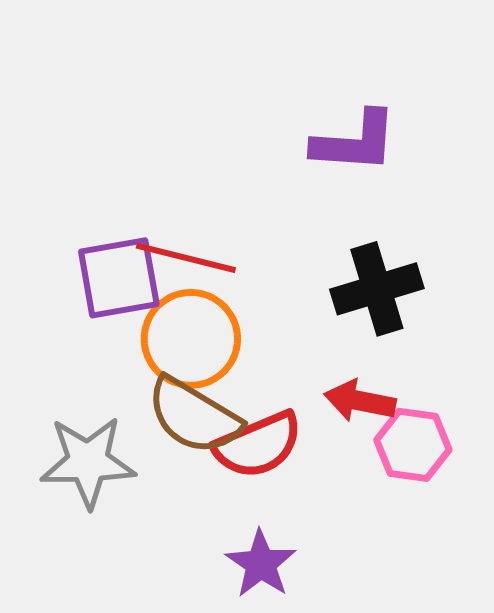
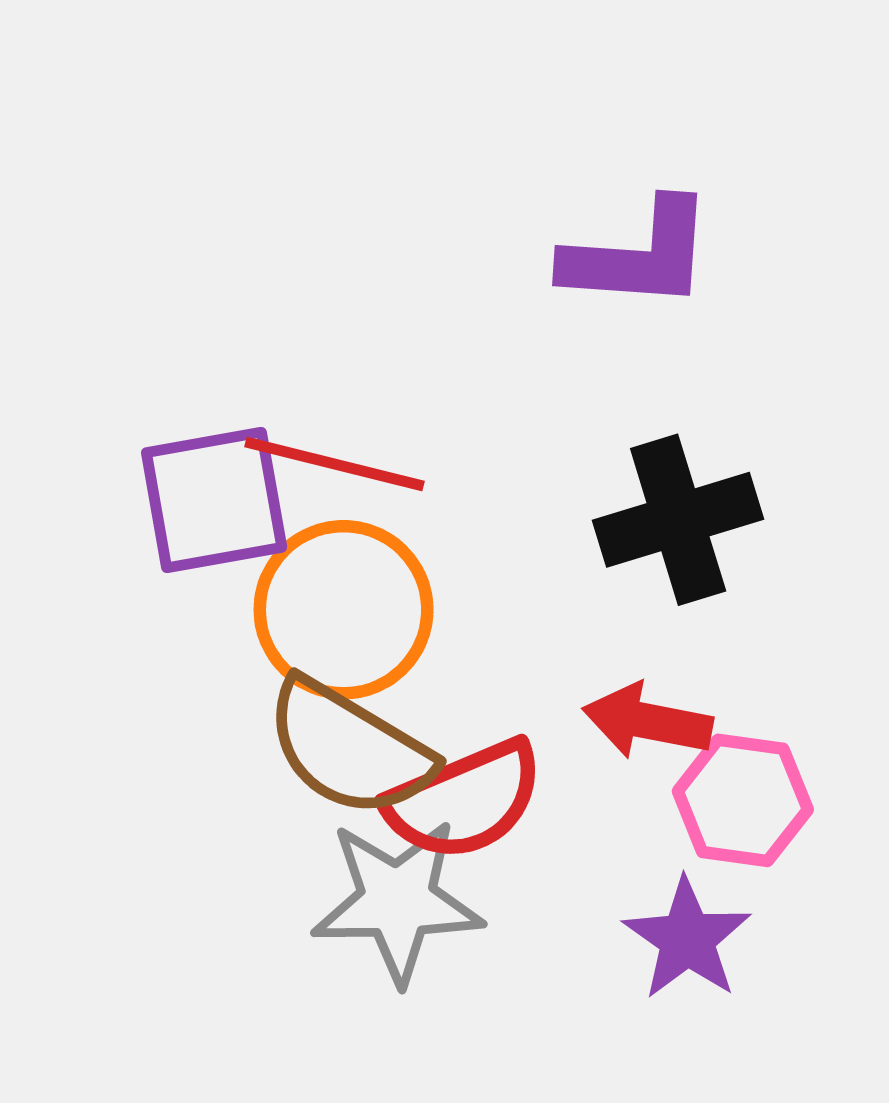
gray star: (88, 462) -> (397, 901), moved
purple star: (261, 564) -> (687, 939), moved

